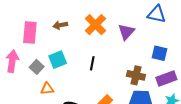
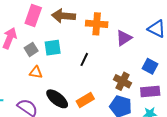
brown arrow: (60, 25) -> (63, 16), size x1.6
orange cross: (95, 25) -> (97, 24), turned 35

